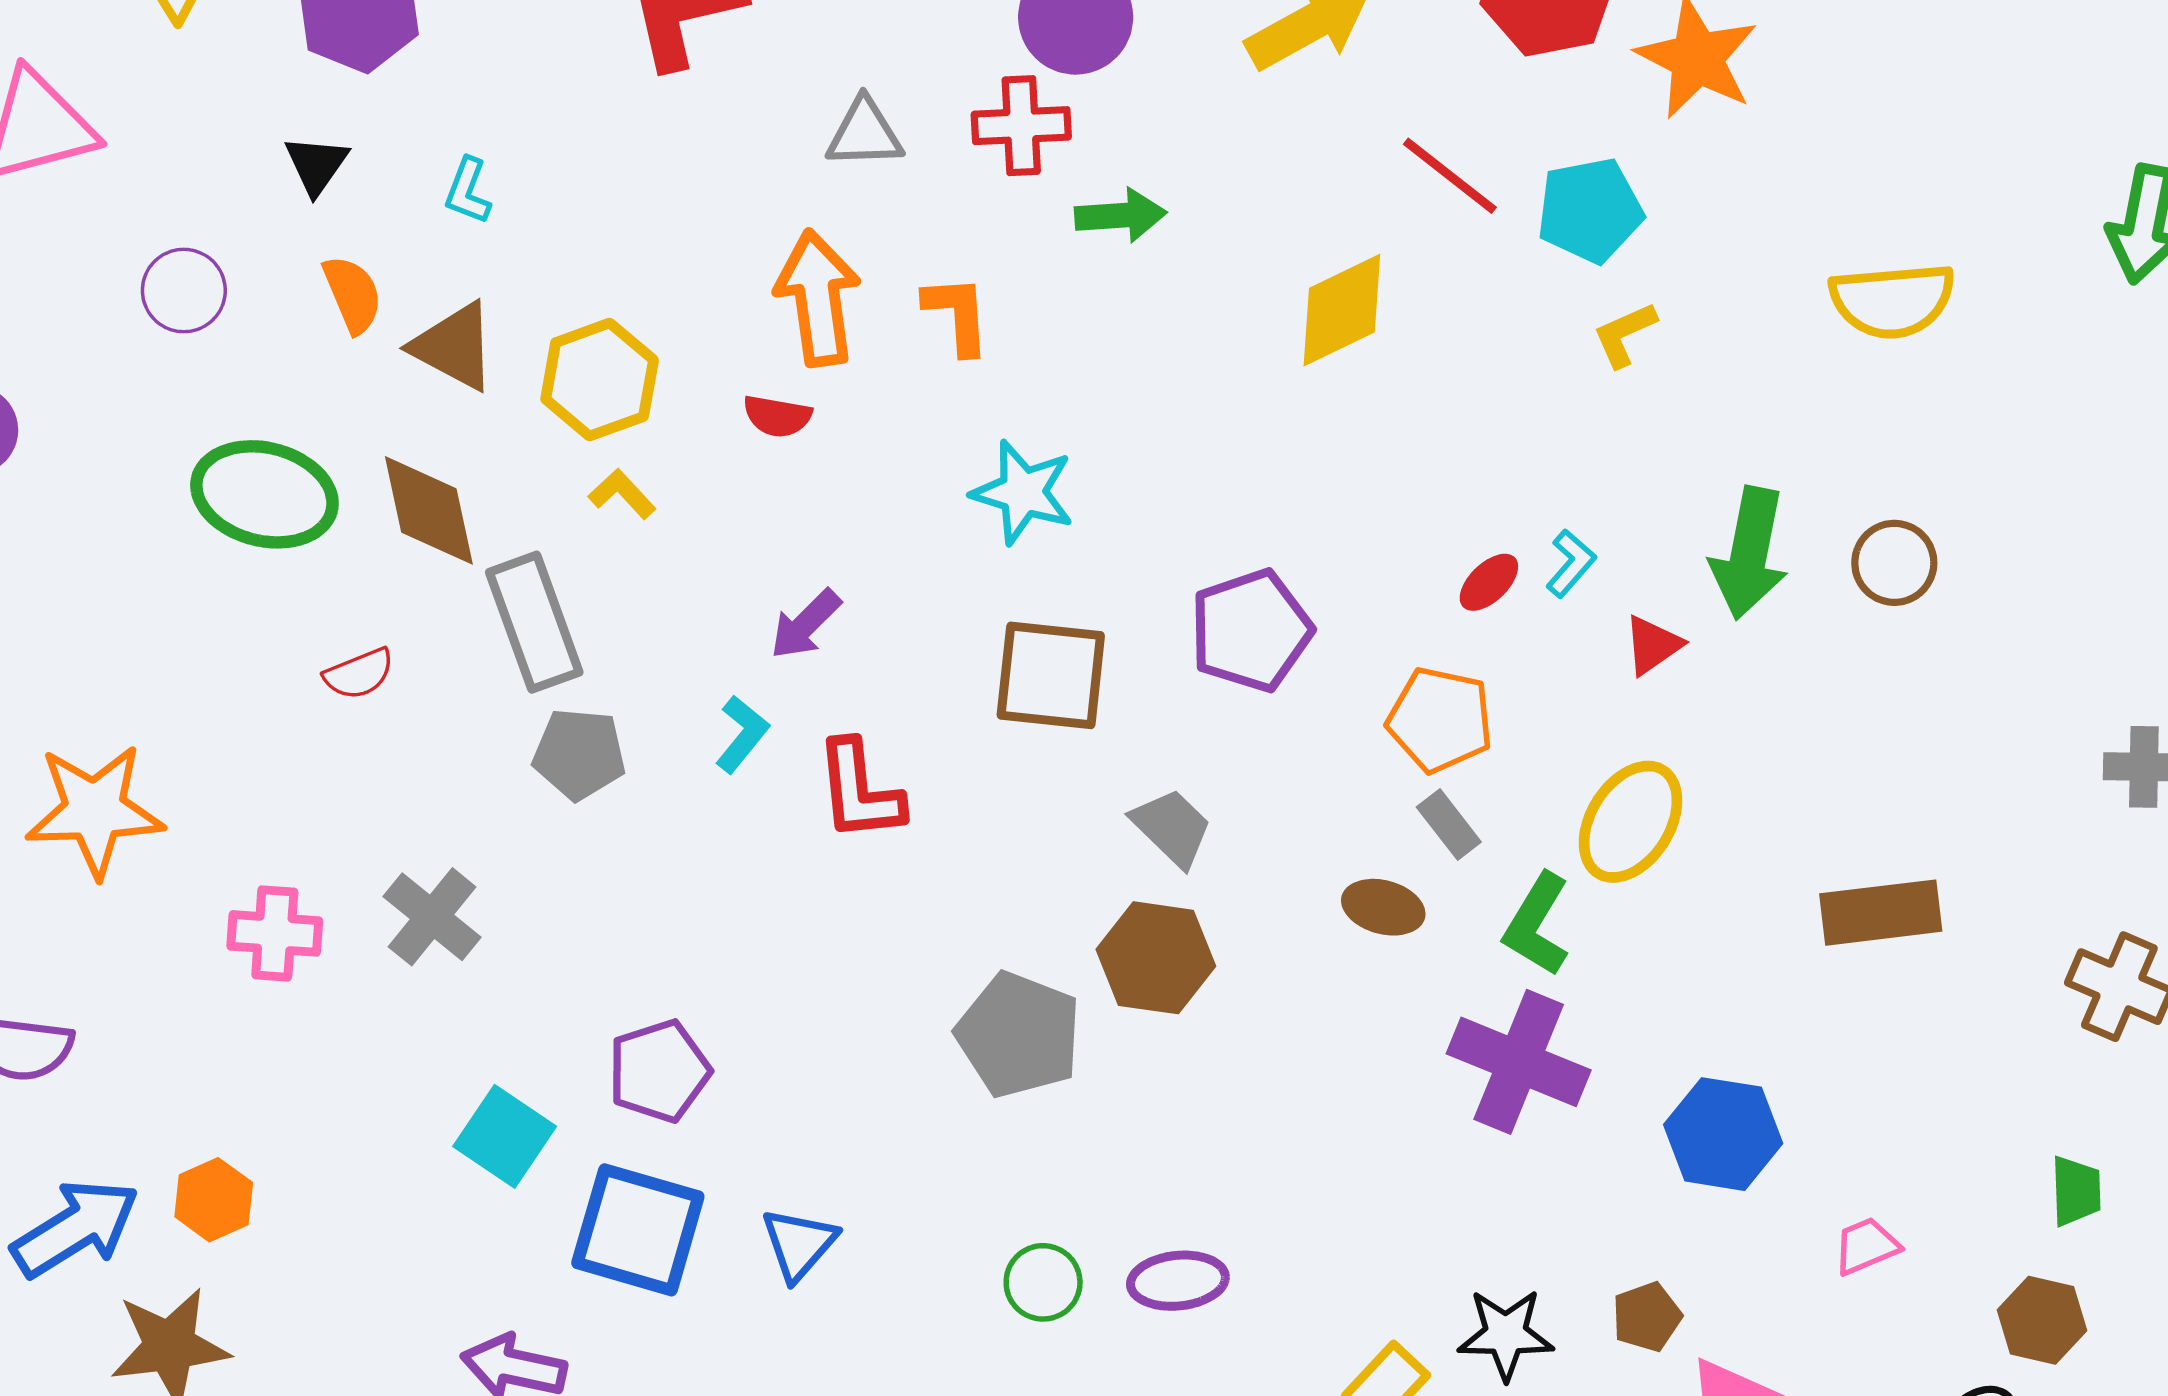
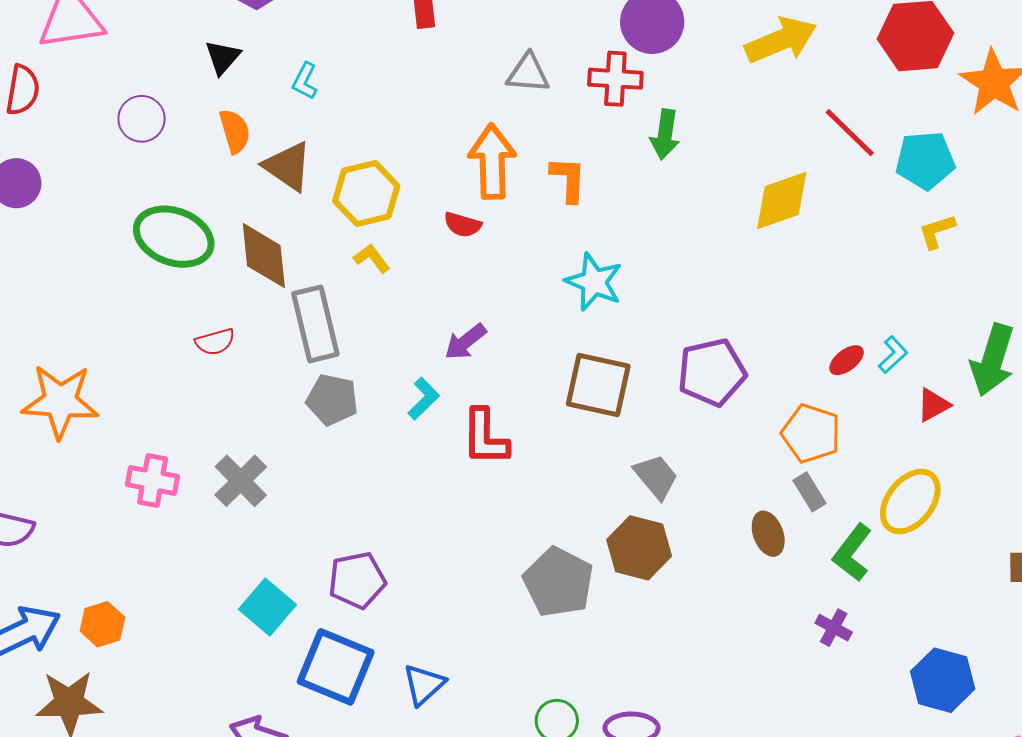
green arrow: (1121, 215) -> (665, 134), turned 96
brown ellipse: (1383, 907) -> (768, 534), turned 48
purple cross: (1519, 1062) -> (834, 628), size x0.5

